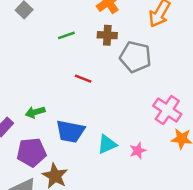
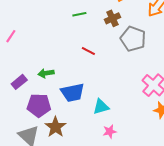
brown cross: (107, 35) -> (112, 18), turned -35
blue trapezoid: (70, 131) -> (73, 92), turned -30
pink star: (138, 151) -> (110, 131), moved

